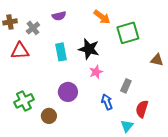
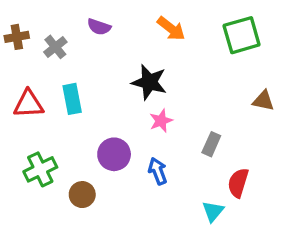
purple semicircle: (59, 16) -> (99, 27), turned 32
green square: (128, 33) -> (242, 35), moved
red triangle: (20, 51) -> (29, 104), moved
cyan rectangle: (61, 52) -> (72, 99), moved
blue arrow: (107, 102) -> (158, 171), moved

